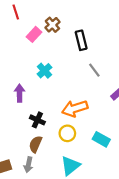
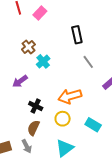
brown cross: (52, 25) -> (28, 47), moved
pink rectangle: (34, 34) -> (40, 13), moved
purple arrow: (20, 93) -> (20, 81), turned -126
gray arrow: (28, 165) -> (27, 146), turned -40

